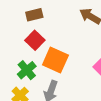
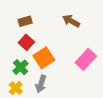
orange square: (55, 60) -> (44, 58), turned 35

